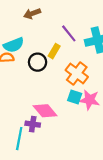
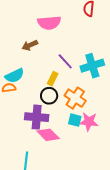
black circle: (38, 62) -> (49, 96), moved
purple cross: (33, 124) -> (37, 117), moved, size x1.6

